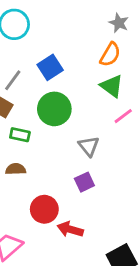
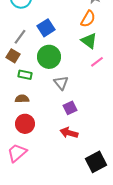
gray triangle: (89, 146) -> (61, 83), moved
red circle: (44, 209) -> (25, 124), moved
red arrow: (70, 229) -> (69, 133), moved

